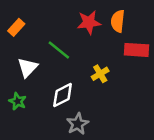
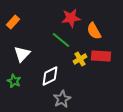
orange semicircle: (118, 21) -> (94, 31), moved, turned -36
green line: (59, 50) -> (61, 40), moved
red rectangle: (136, 50) -> (101, 56), moved

